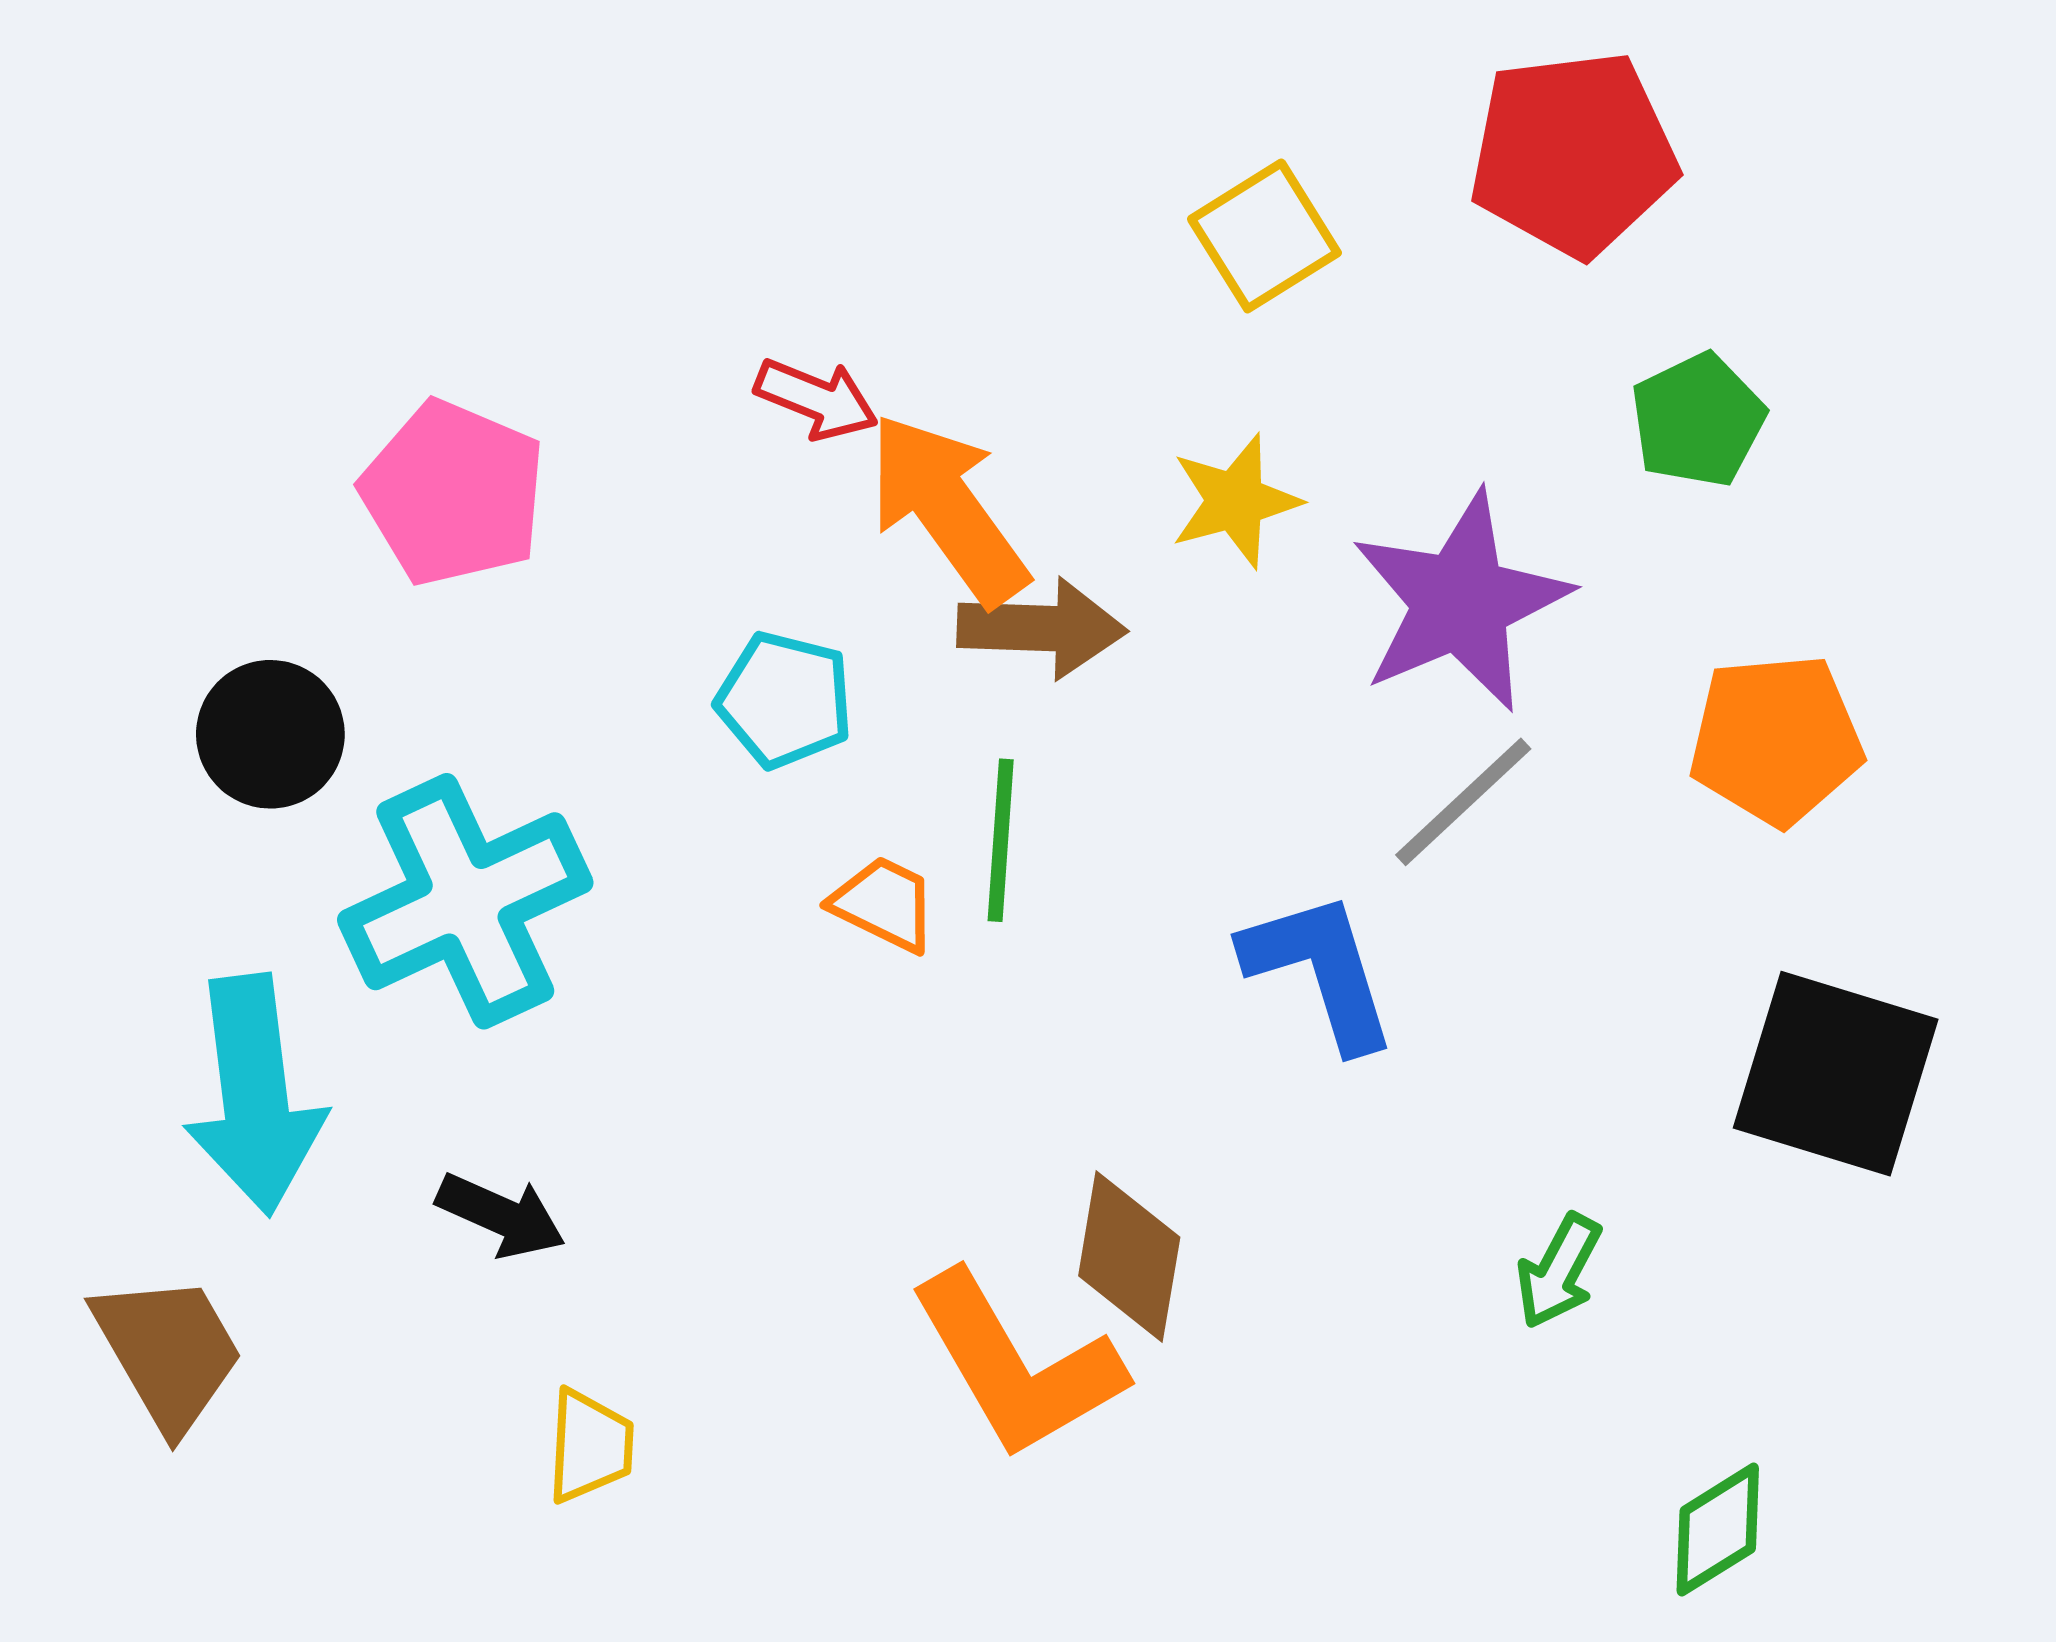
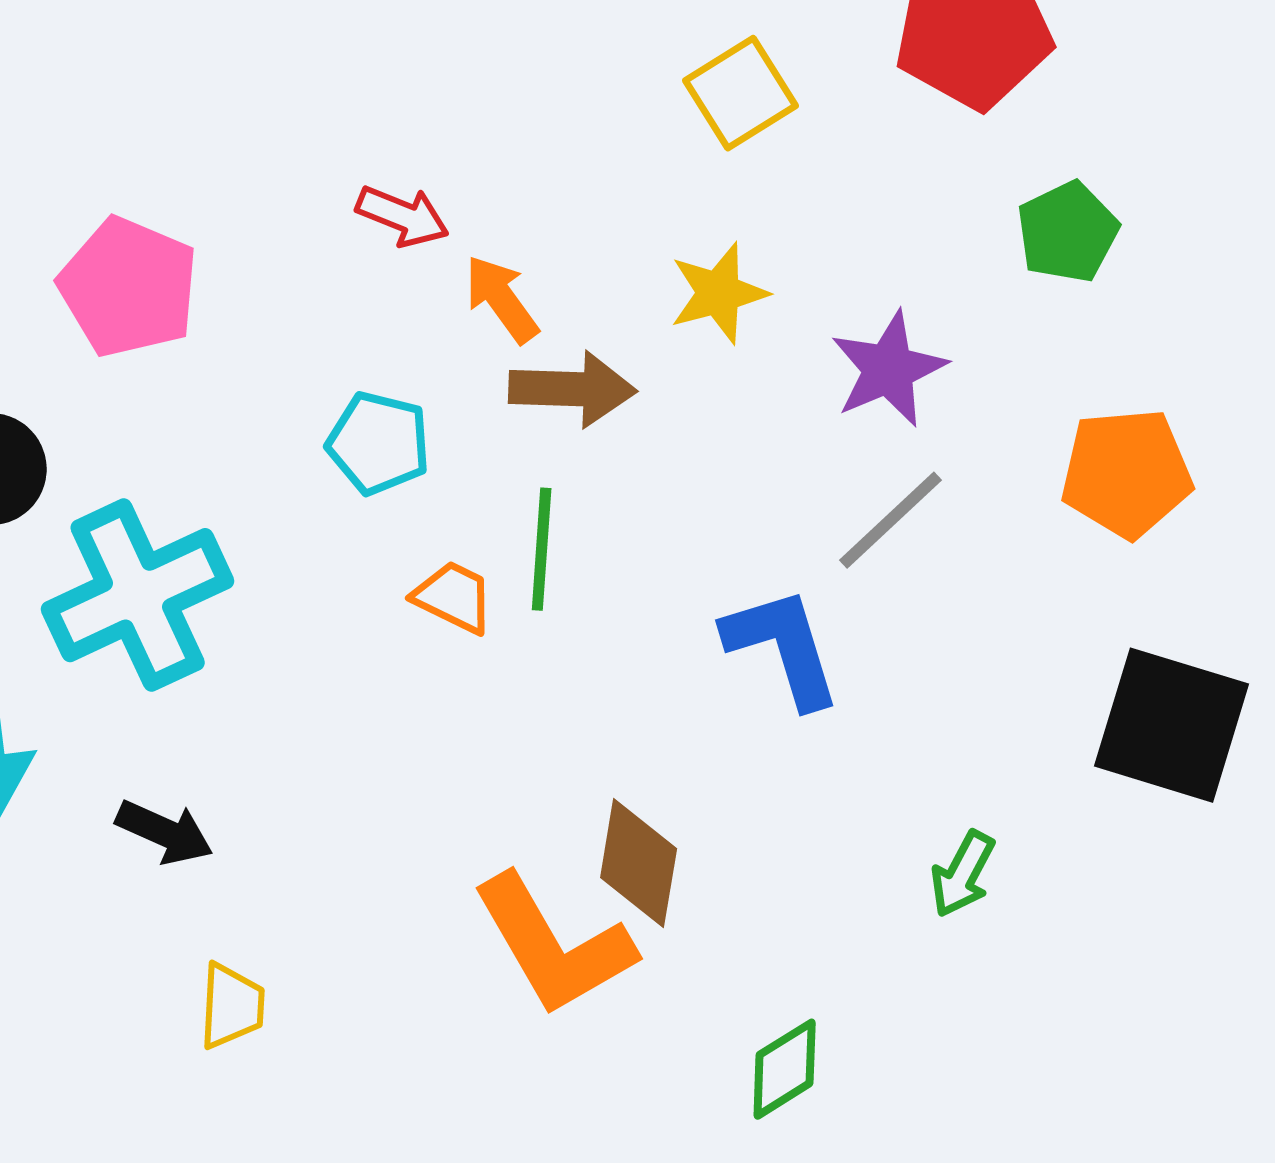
orange arrow: (948, 509) -> (502, 299), size x0.6
purple star: (1461, 602) -> (889, 369), size x0.7
green diamond: (1718, 1530) -> (785, 1069), moved

